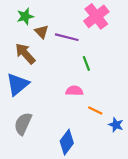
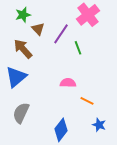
purple line: (67, 37) -> (61, 34), turned -70
green line: (86, 63) -> (78, 48), moved
blue star: (116, 125) -> (99, 125), moved

